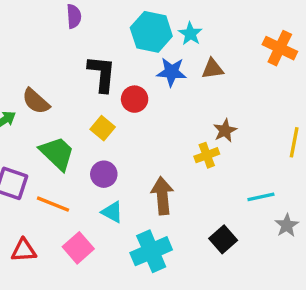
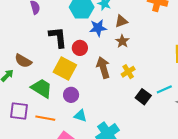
yellow square: (103, 128) -> (65, 68), size x1.6
brown star: (225, 131) -> (122, 41), moved
brown arrow: (162, 196) -> (103, 68), moved
black square: (223, 239) -> (143, 97), moved

